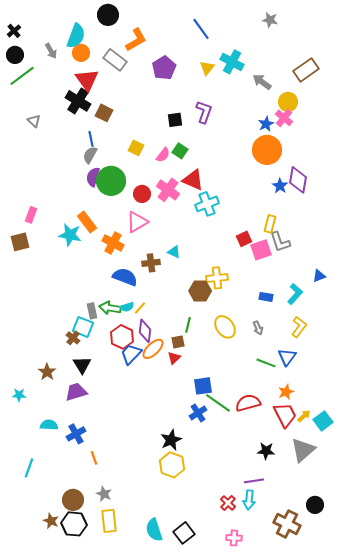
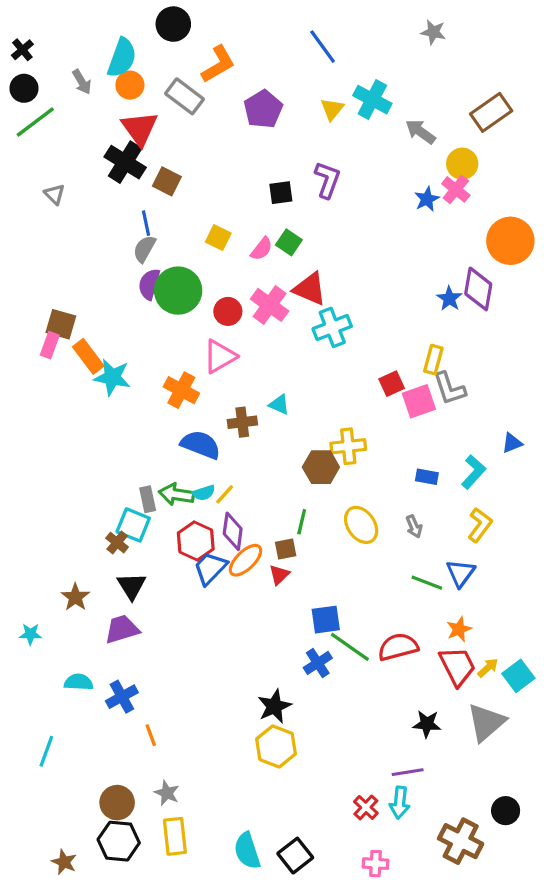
orange circle: (267, 150) -> (510, 241), moved
orange rectangle: (87, 222) -> (88, 356), moved
brown square: (20, 242) -> (61, 324), moved, turned 30
brown star: (51, 521) -> (64, 862), moved

